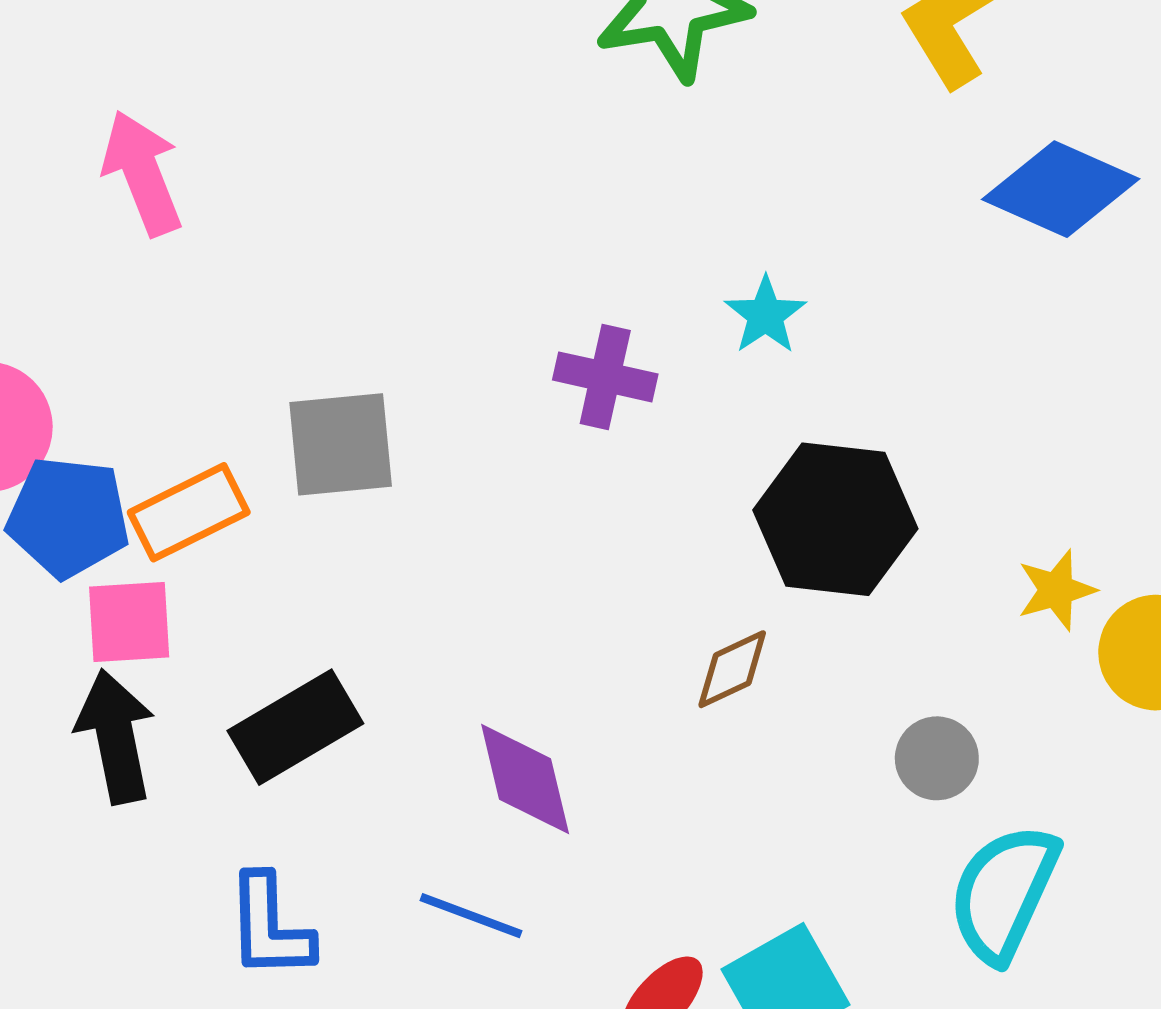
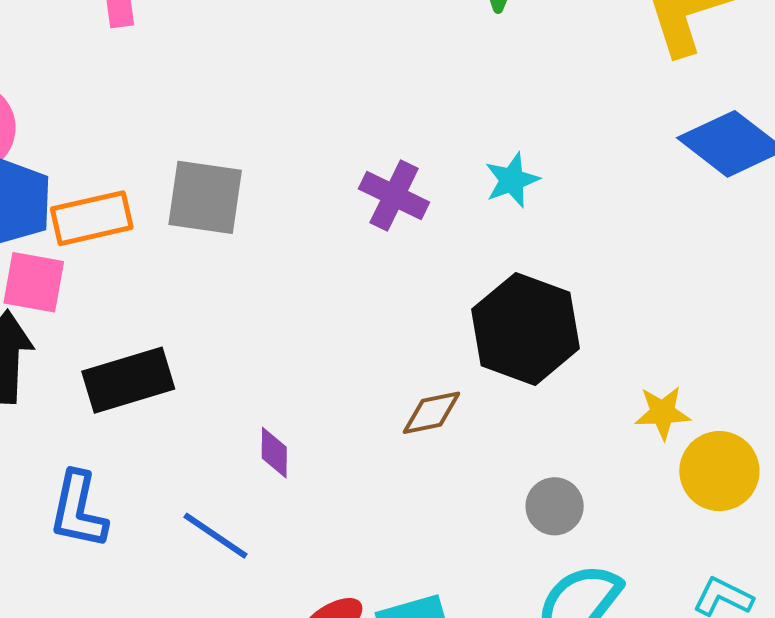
purple diamond: (525, 779) -> (274, 453), size x0.6

